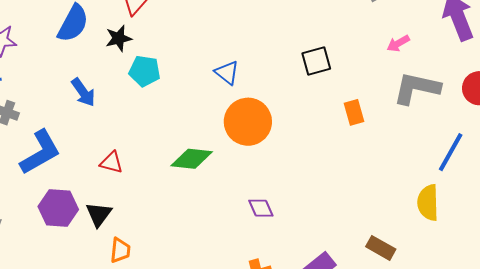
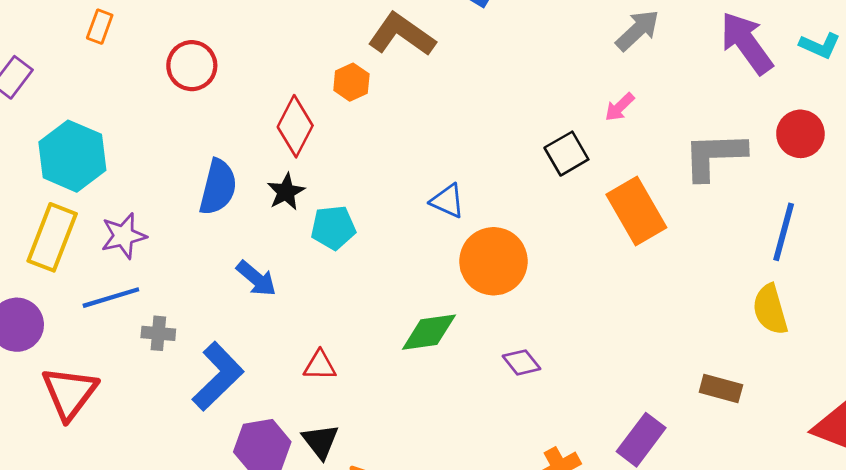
pink arrow: (398, 43) -> (620, 107), moved
orange rectangle: (354, 112) -> (636, 211), size x1.8
purple diamond: (261, 208) -> (521, 362), moved

